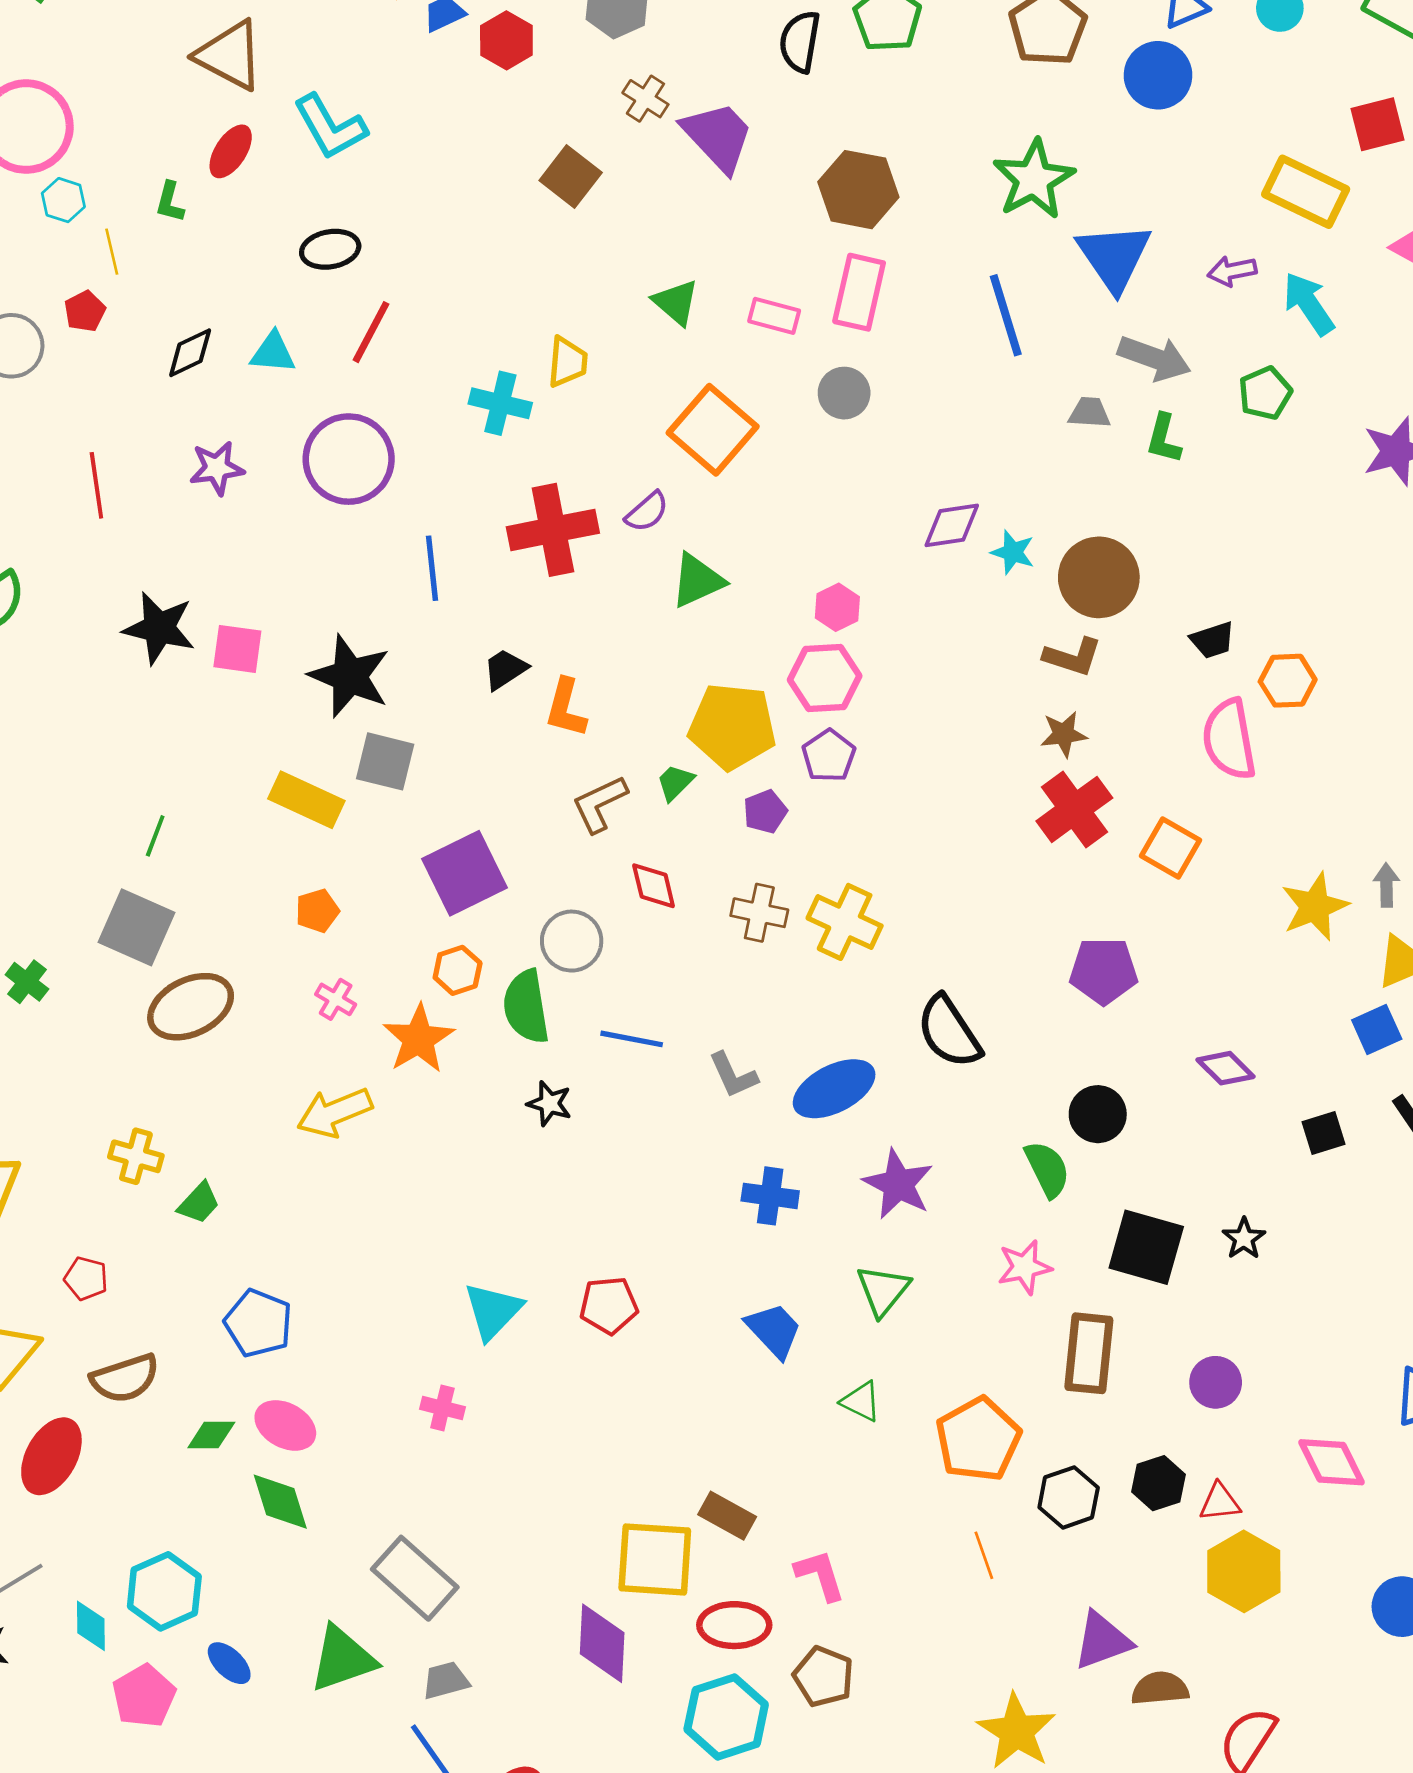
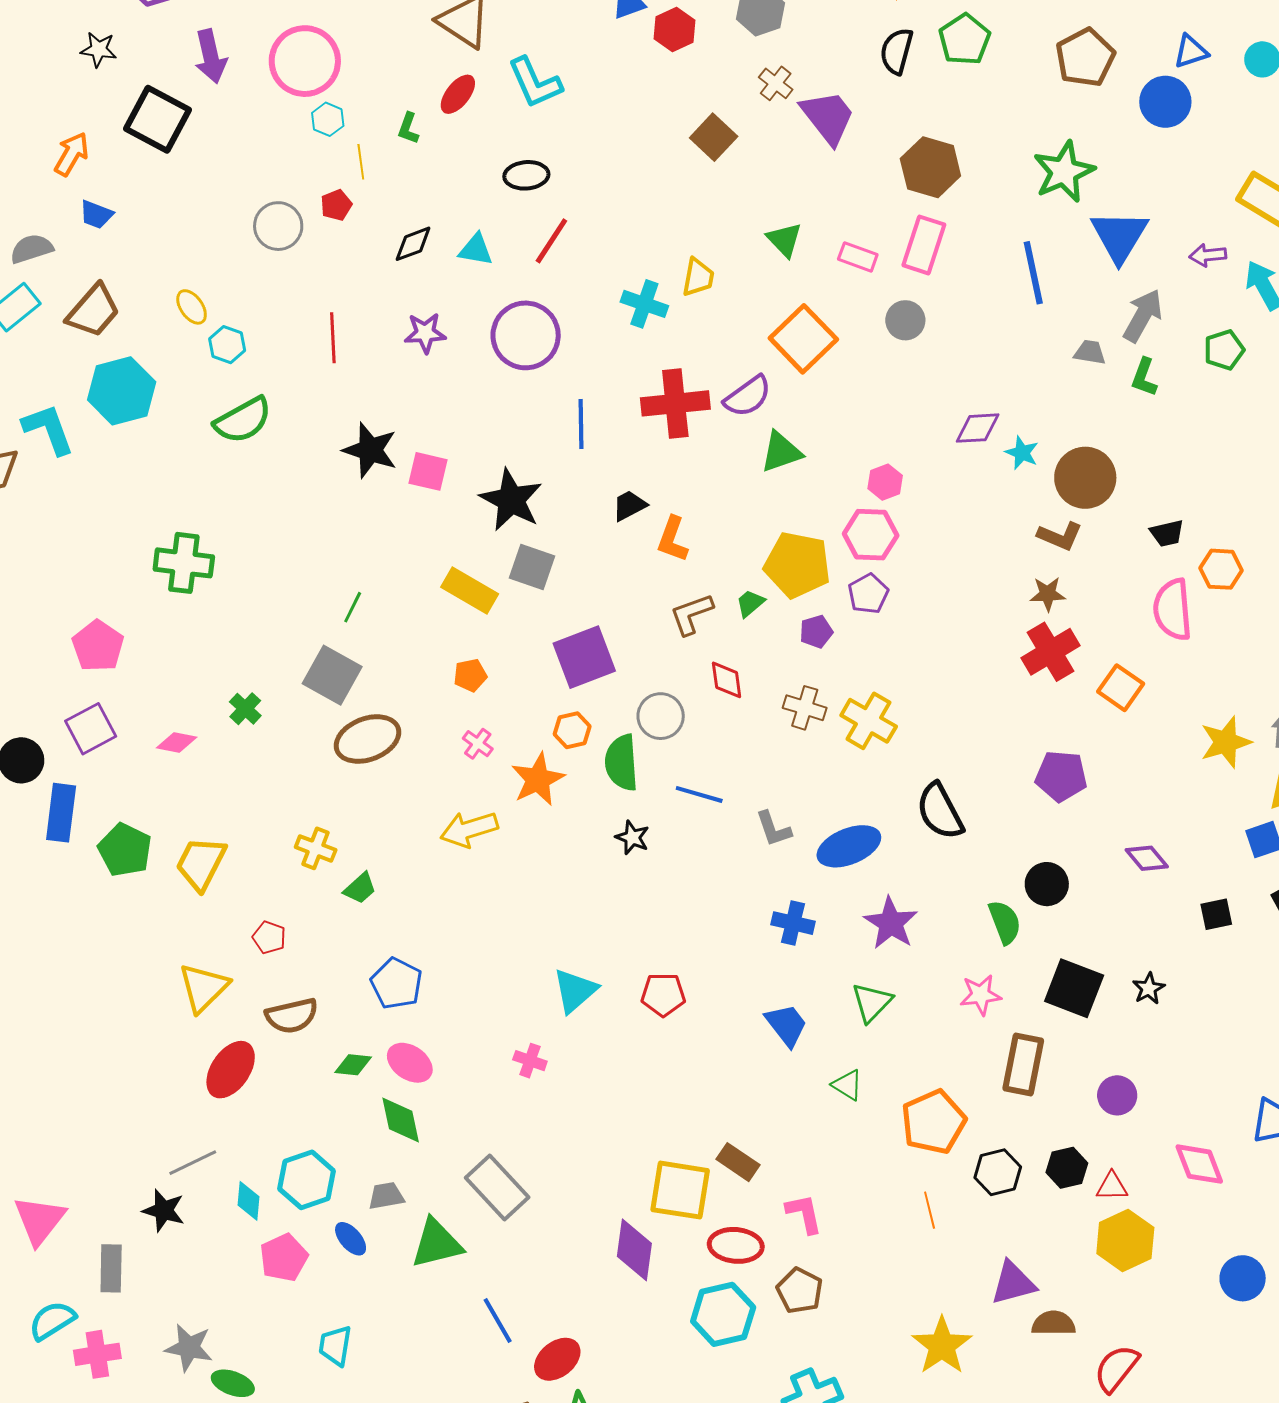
gray arrow: (1154, 358) -> (1143, 316), turned -86
purple semicircle: (647, 512) -> (748, 396), size x1.4
gray trapezoid: (446, 1680) -> (386, 1196), moved

